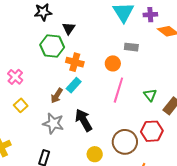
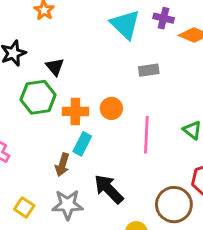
purple cross: (150, 15) -> (164, 18), turned 32
orange circle: (113, 63) -> (111, 108), moved
yellow square: (21, 105) -> (24, 207), moved

